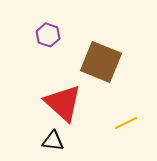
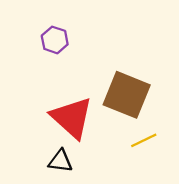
brown square: (101, 62) -> (127, 95), moved

